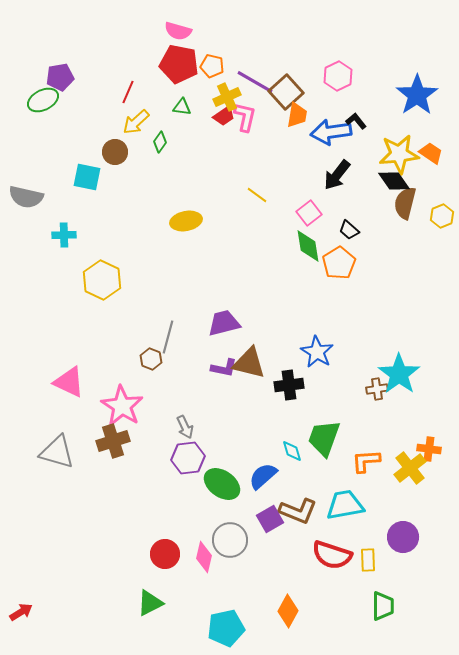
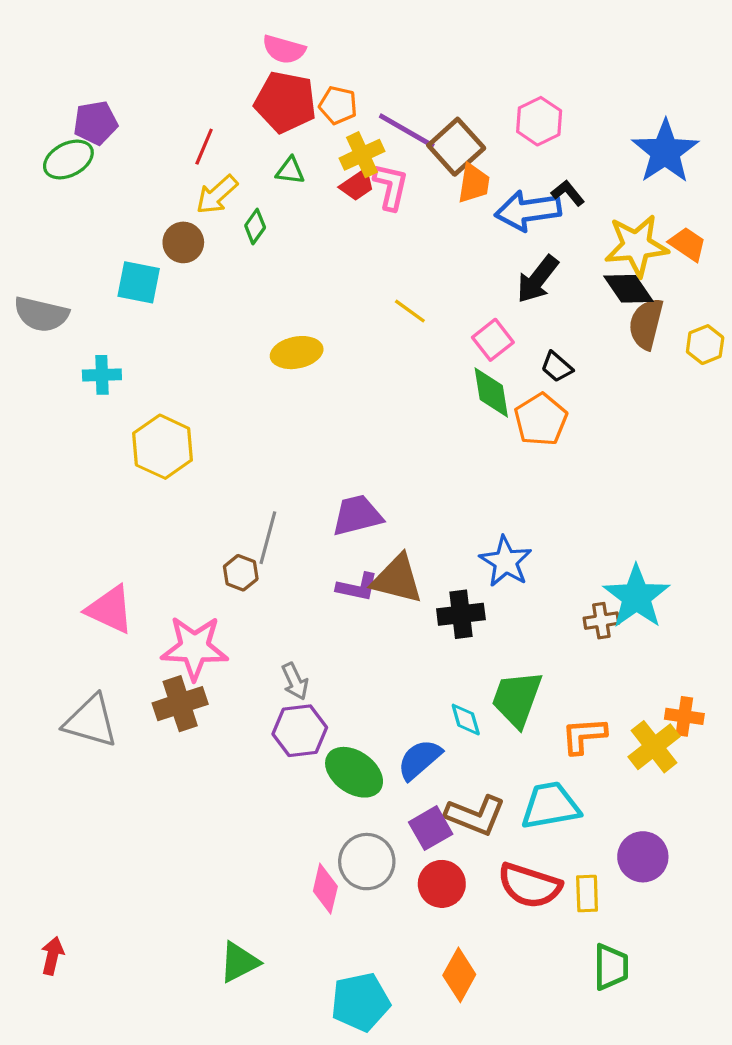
pink star: (122, 406) -> (194, 648), turned -30
red circle: (165, 554) -> (442, 884), moved
red arrow: (21, 612) -> (52, 956), moved, turned -45

